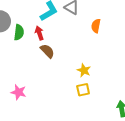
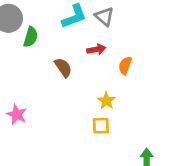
orange semicircle: (96, 26) -> (125, 65), moved
red arrow: (39, 33) -> (96, 49), moved, turned 88

